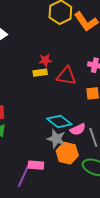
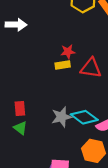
gray star: (56, 139) -> (62, 117), moved, turned -30

